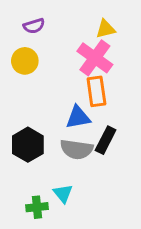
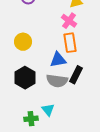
pink cross: (95, 58) -> (69, 21), size x0.7
yellow circle: (25, 61) -> (23, 42), moved

